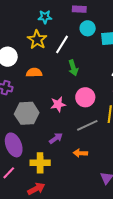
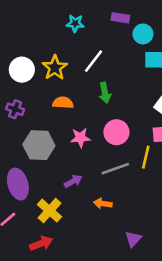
cyan circle: (88, 28) -> (143, 34), moved
yellow star: (37, 40) -> (55, 68), moved
orange semicircle: (34, 73) -> (63, 103), moved
yellow cross: (40, 163) -> (50, 211), turned 36

